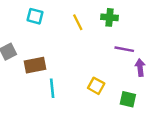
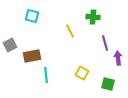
yellow line: (78, 22) -> (70, 31), moved
purple line: (124, 49) -> (105, 43), turned 63

